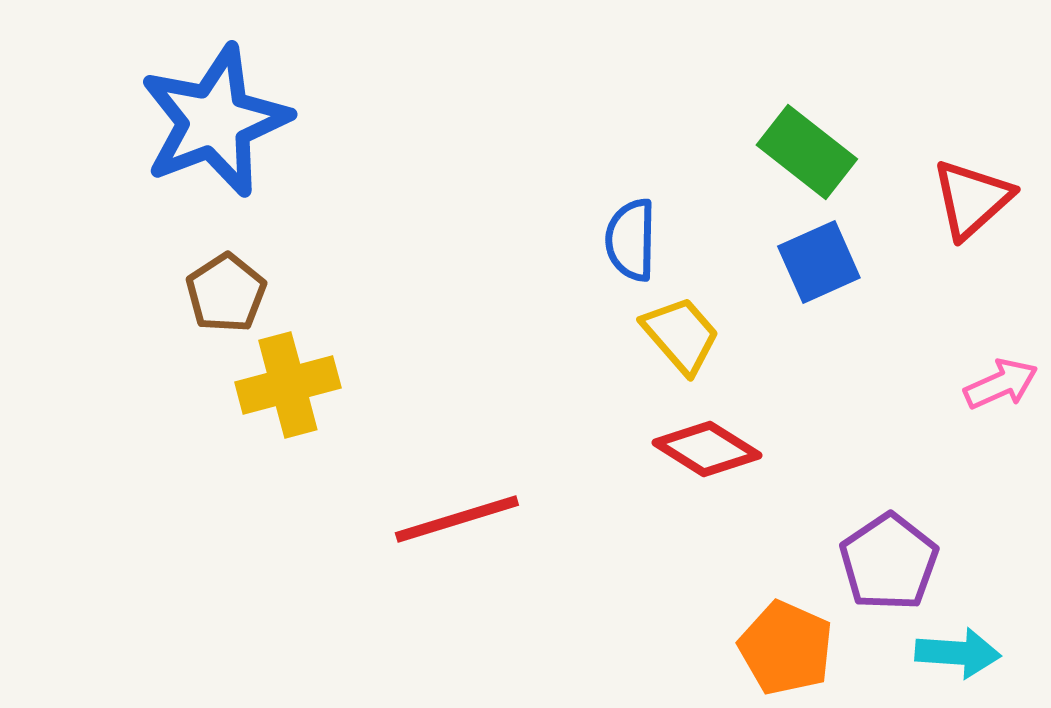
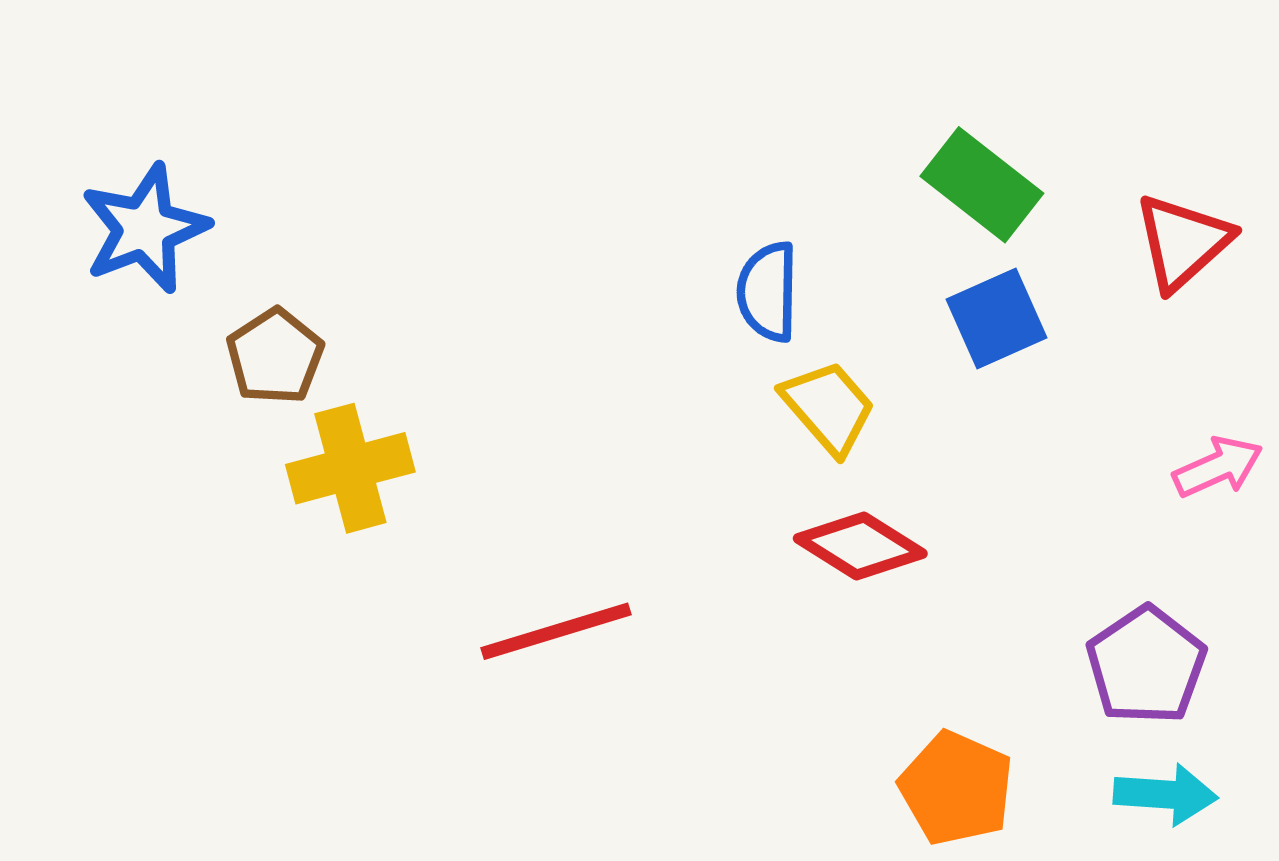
blue star: (215, 121) -> (145, 229), moved, size x0.7
purple pentagon: (889, 562) -> (1146, 665), moved

